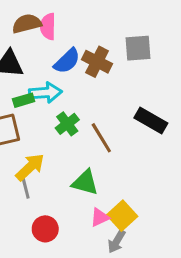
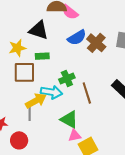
pink semicircle: (48, 26) -> (70, 12), turned -66
cyan arrow: (45, 93) -> (52, 92), moved
pink triangle: (100, 217) -> (75, 136), moved
red circle: (45, 229) -> (19, 140), moved

